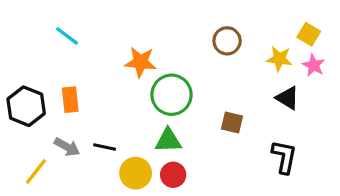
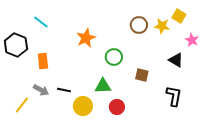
yellow square: (309, 34) -> (179, 16), moved
yellow star: (279, 59) -> (162, 26), moved
orange star: (140, 62) -> (86, 38), turned -30
green circle: (172, 95) -> (114, 57), moved, size x0.7
black hexagon: (26, 106) -> (16, 45), moved
red circle: (173, 175) -> (117, 107), moved

